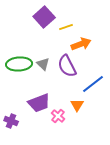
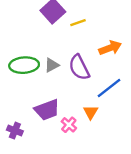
orange arrow: (81, 44) -> (110, 48), moved
gray triangle: (43, 64) -> (52, 65), turned 48

